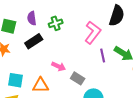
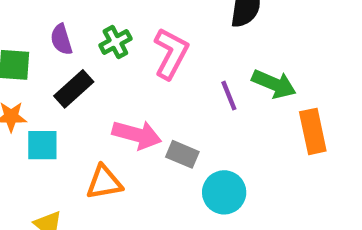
pink L-shape: (93, 32) -> (171, 53), moved
pink arrow: (59, 66) -> (137, 135), size x1.5
cyan square: (16, 80) -> (42, 145), moved

